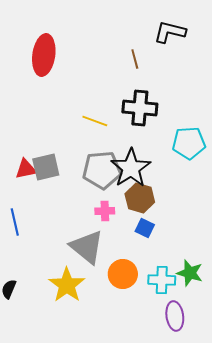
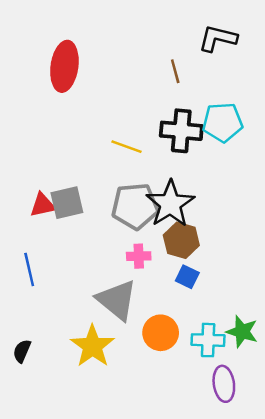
cyan pentagon: (189, 143) -> (223, 122), moved

